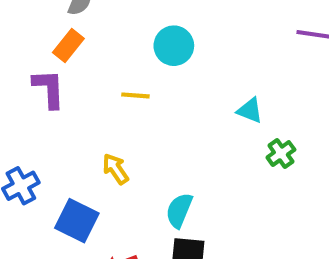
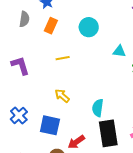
orange rectangle: (68, 46) -> (51, 26), moved
cyan circle: (174, 46) -> (89, 27), moved

